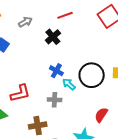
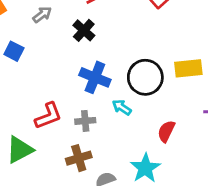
blue cross: (56, 71) -> (95, 77), size x1.5
cyan arrow: (69, 84) -> (122, 107), moved
gray cross: (55, 100) -> (85, 121), moved

